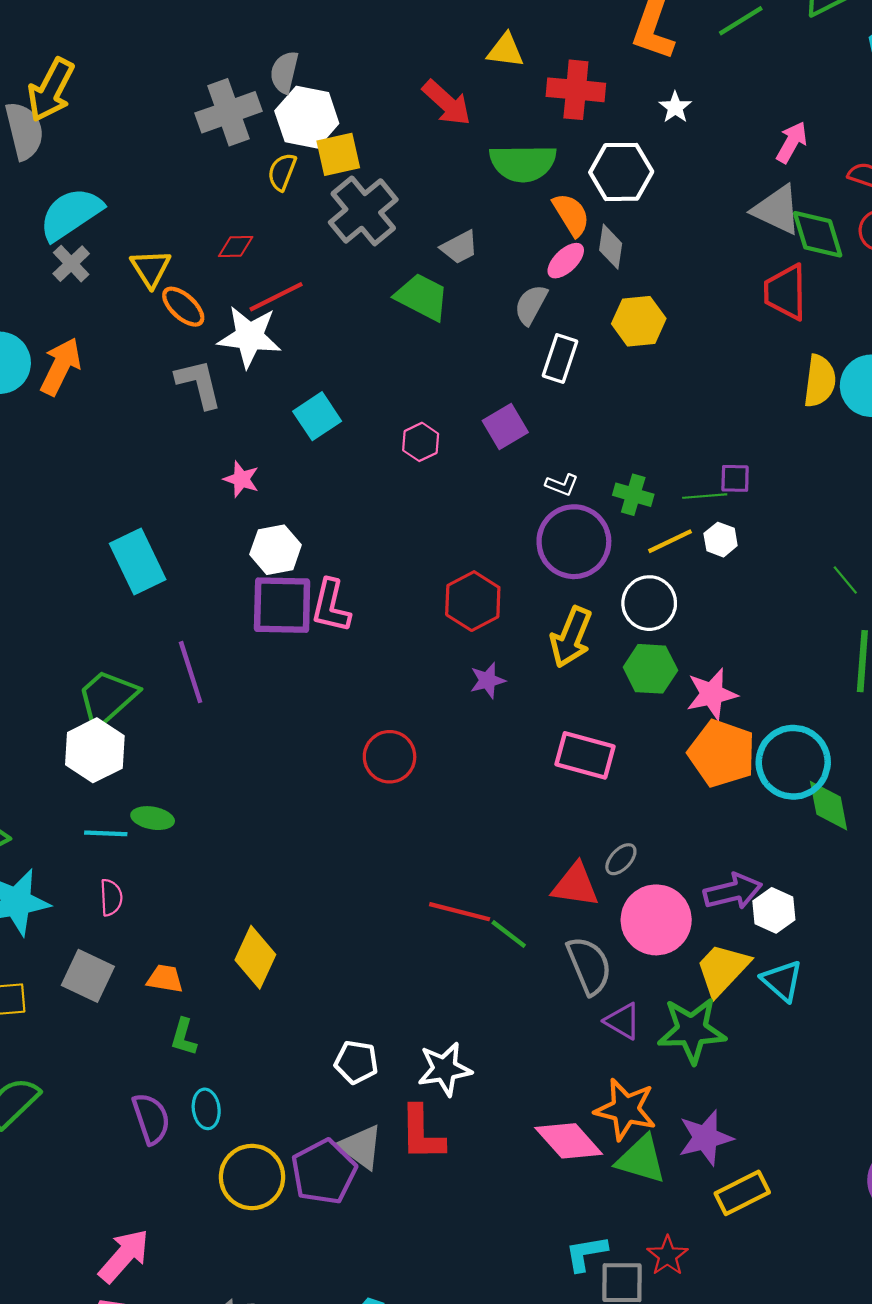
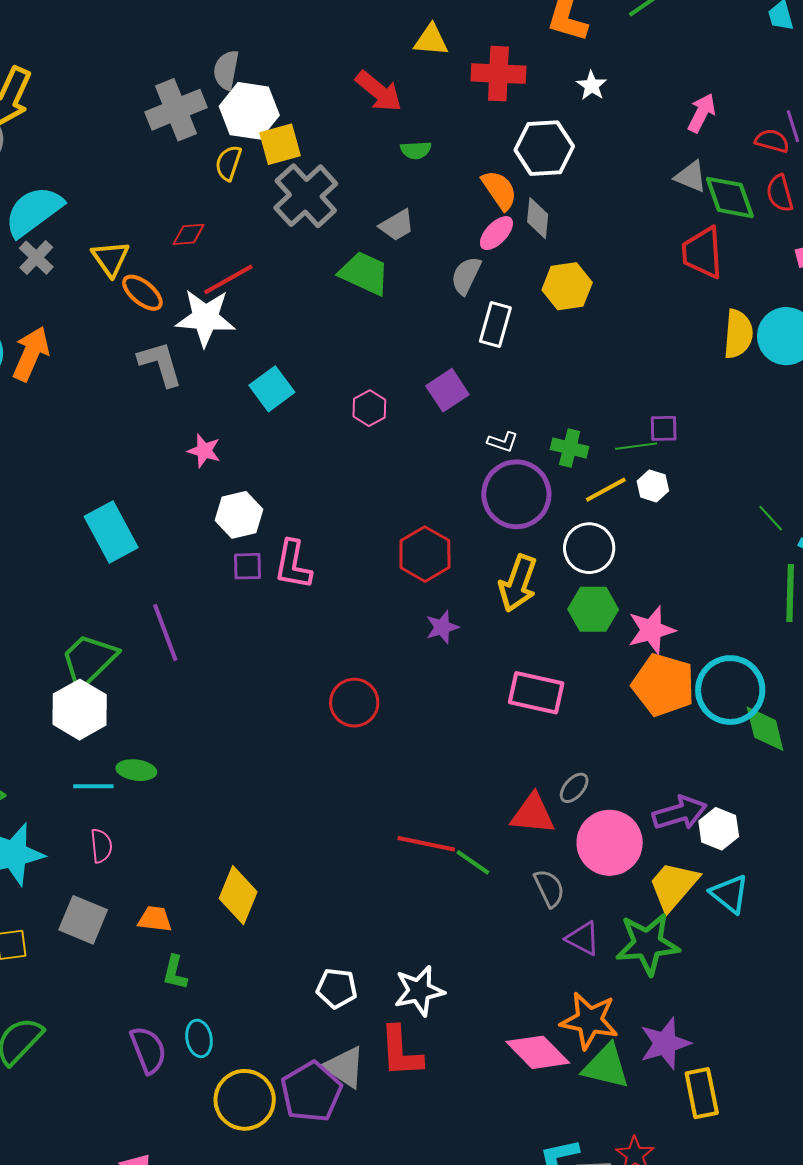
green semicircle: (523, 163) -> (416, 150), moved, size x0.5
gray triangle: (777, 210) -> (691, 177), size x0.7
purple square: (282, 605) -> (248, 566), size x0.5
gray semicircle: (589, 966) -> (549, 888), size x0.7
yellow rectangle: (742, 1193) -> (702, 1093), turned -72

